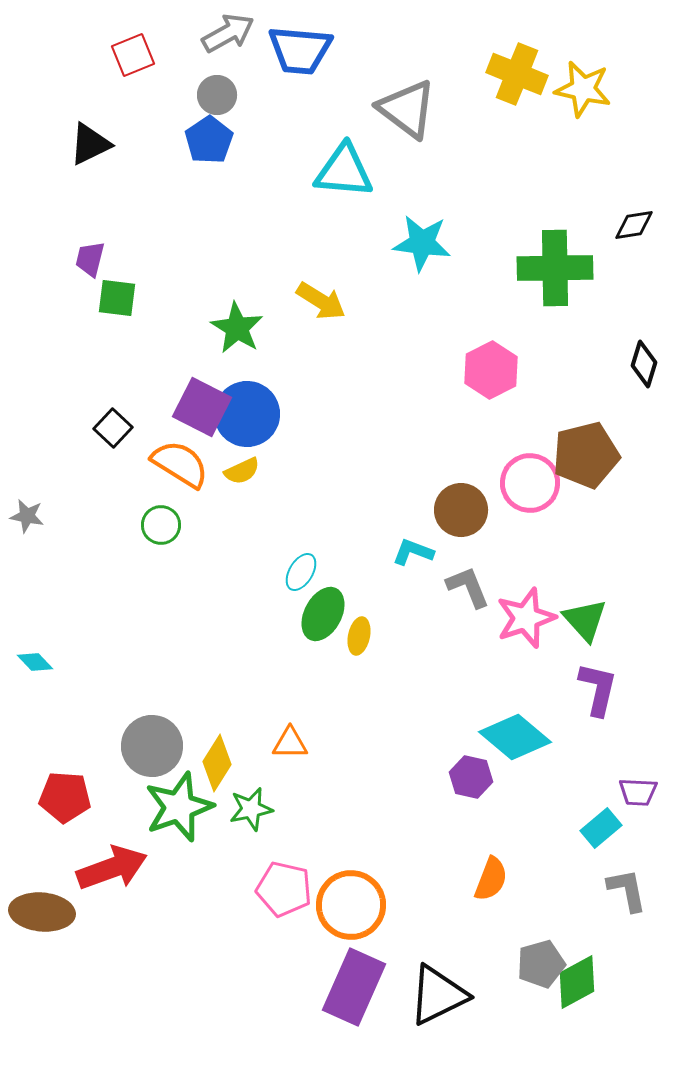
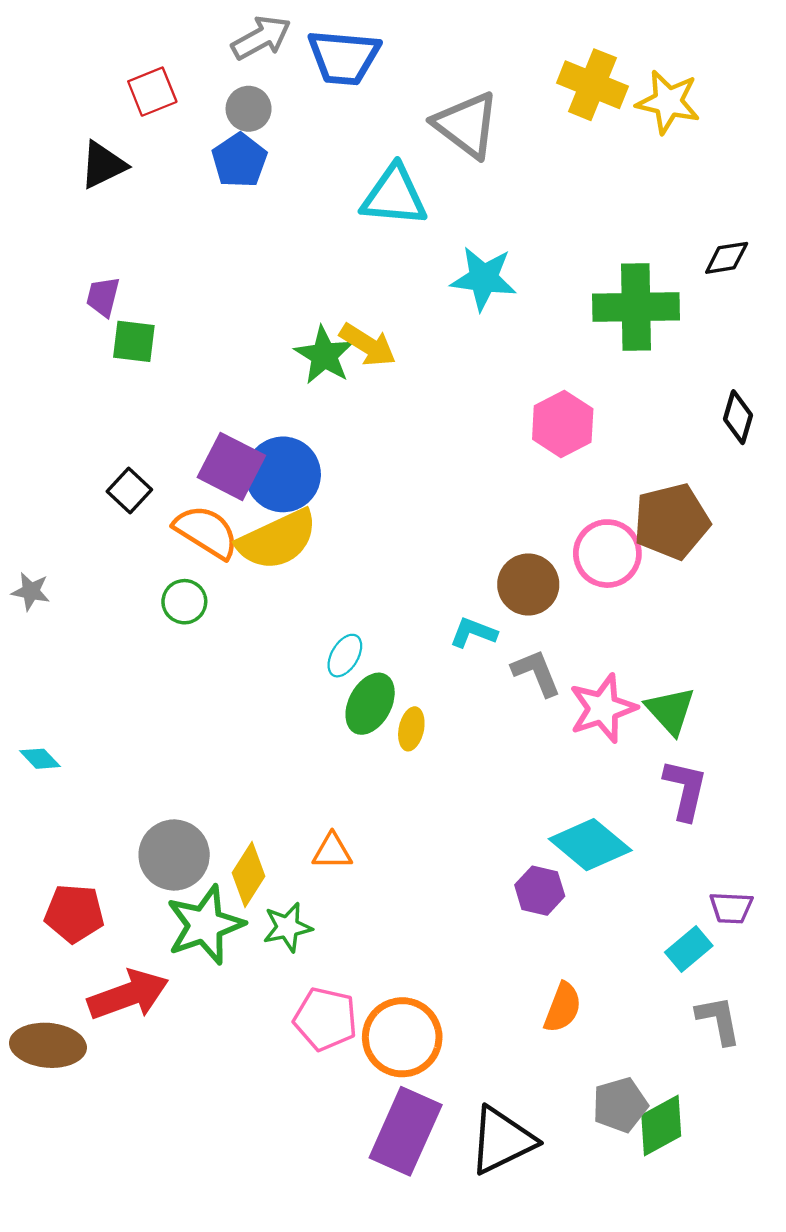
red square: (133, 55) -> (152, 92), moved
green star: (237, 328) -> (324, 355), moved
yellow semicircle: (242, 471) -> (277, 540), size x2.0

